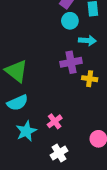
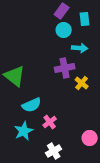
yellow cross: (90, 79) -> (82, 83), turned 32
cyan semicircle: (17, 103) -> (32, 105), moved

